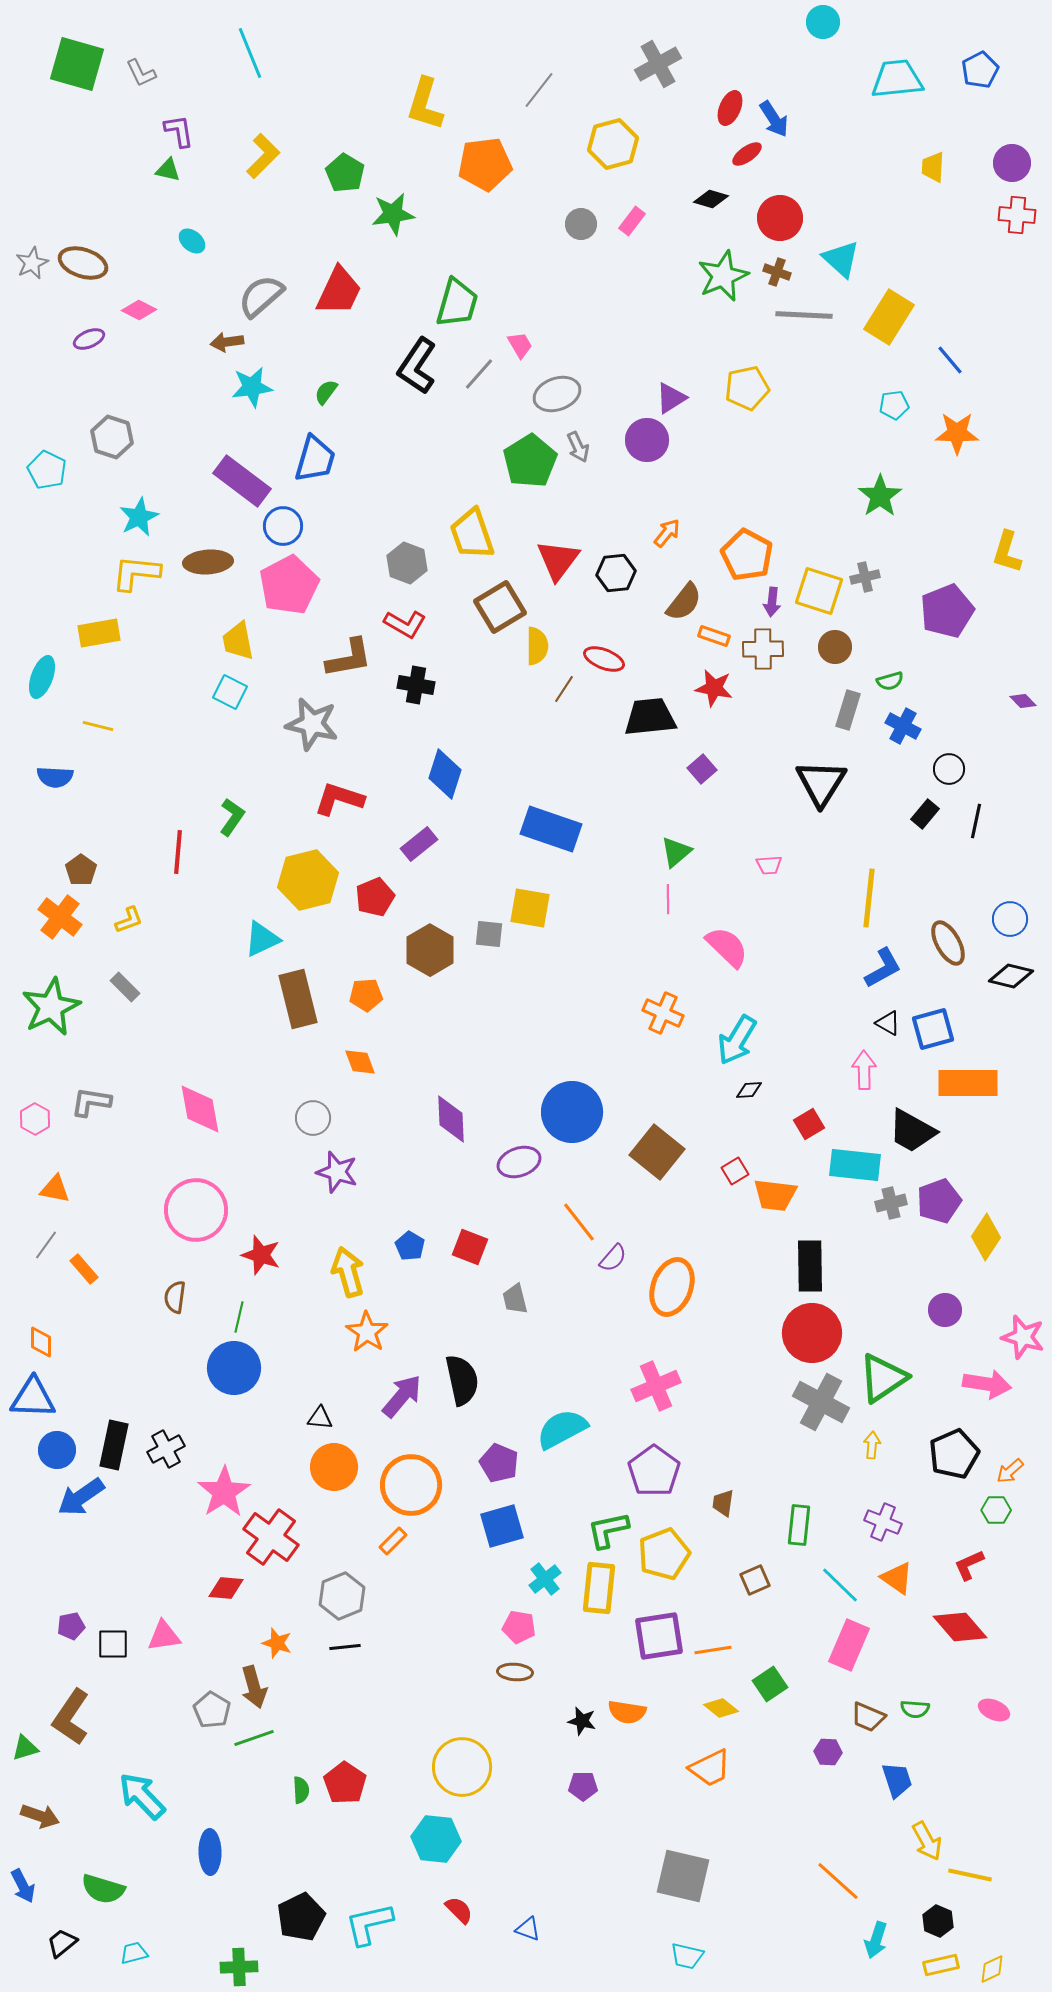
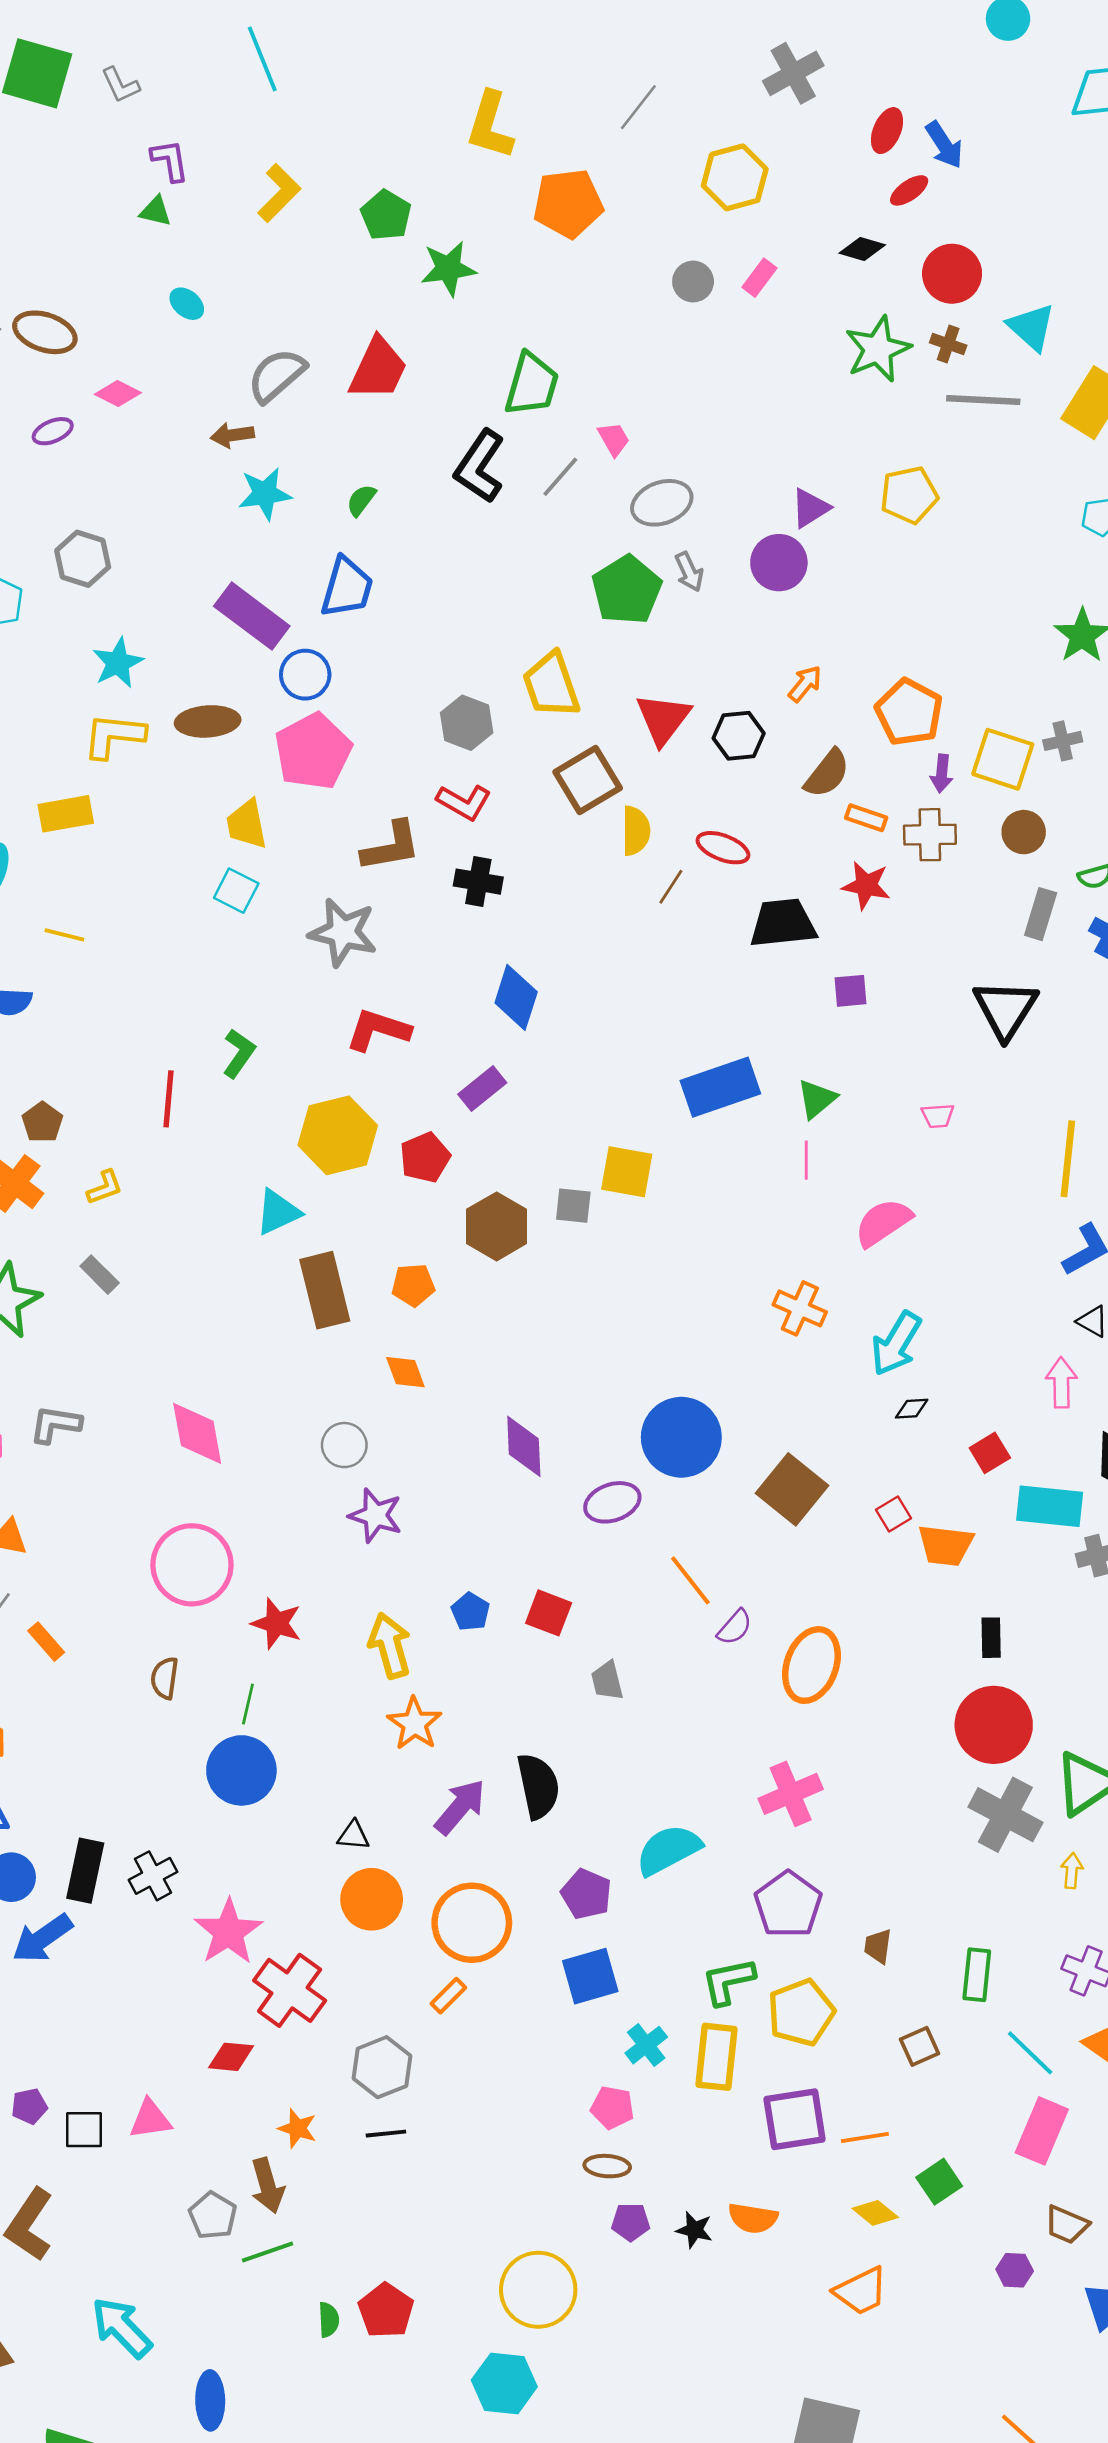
purple square: (702, 769) -> (851, 991), turned 36
blue rectangle: (551, 829) -> (720, 1087), moved, turned -38
pink semicircle: (727, 947) -> (883, 1223), turned -78
black rectangle: (810, 1266) -> (991, 1638), size x0.6
purple pentagon: (583, 1786) -> (631, 2222), moved

